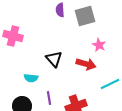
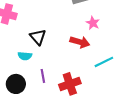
black triangle: (54, 59) -> (38, 37), moved

